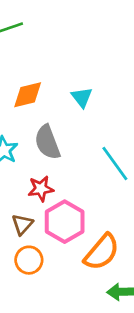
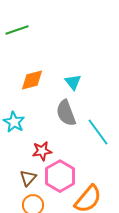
gray semicircle: (47, 142) -> (66, 113), moved

